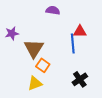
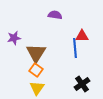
orange square: (43, 65) -> (36, 70), moved
yellow triangle: (35, 83) -> (37, 88), turned -35

